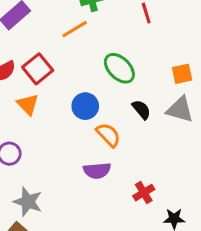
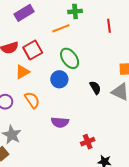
green ellipse: (119, 68) -> (70, 58), moved
orange triangle: (28, 104) -> (22, 72), turned 35
orange semicircle: (108, 135) -> (32, 100), moved

